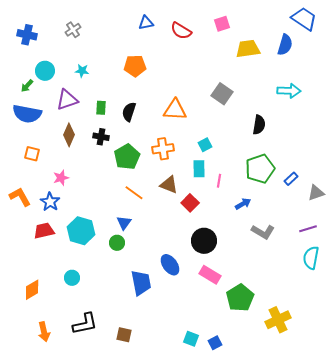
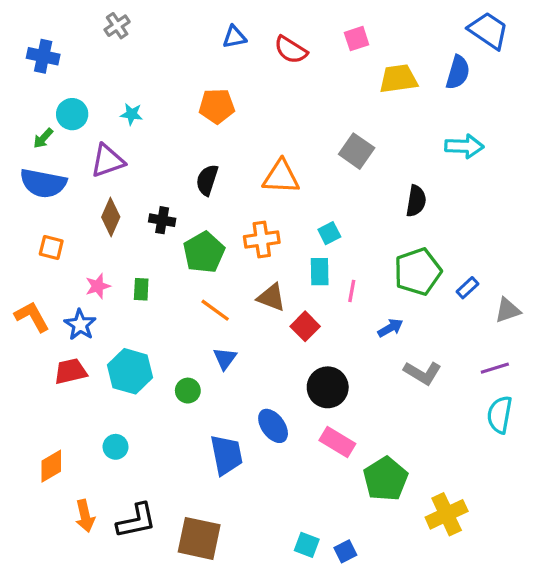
gray cross: (73, 30) -> (117, 26), moved
green rectangle: (101, 108) -> (141, 289), moved
blue triangle: (124, 223) -> (225, 358), moved
orange arrow: (44, 332) -> (85, 516), moved
brown square: (124, 335) -> (199, 538), size x1.8

